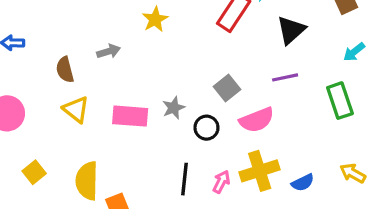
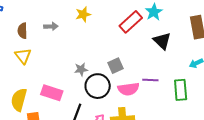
black triangle: (291, 30) -> (162, 41), turned -48
purple line: (285, 77) -> (150, 80), moved
pink rectangle: (130, 116) -> (52, 93), moved
black circle: (206, 128) -> (98, 86), size x1.6

